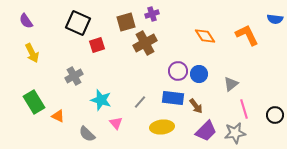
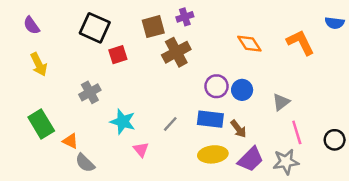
yellow ellipse: (162, 127) -> (213, 154), moved
gray semicircle: (87, 134) -> (85, 163), moved

